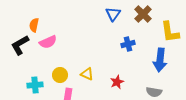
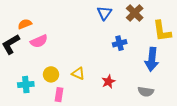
orange semicircle: (34, 25) -> (25, 24), turned 56

